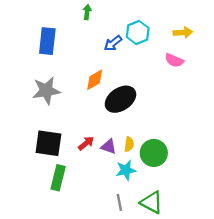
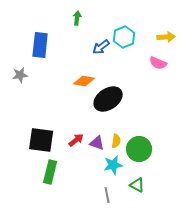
orange diamond: (95, 80) -> (84, 81), turned 40
gray star: (46, 91) -> (20, 75), moved, size x0.6
green triangle: (152, 202) -> (137, 185), moved, size x0.7

